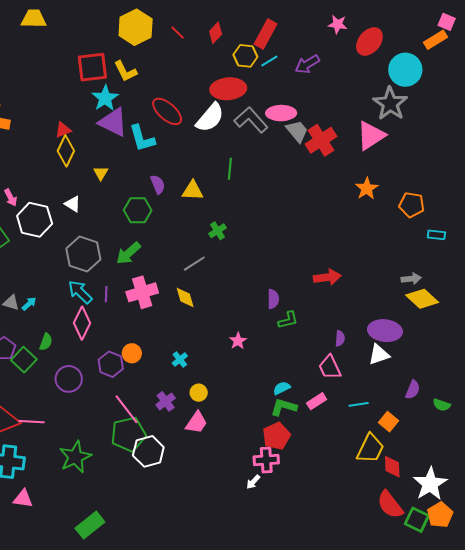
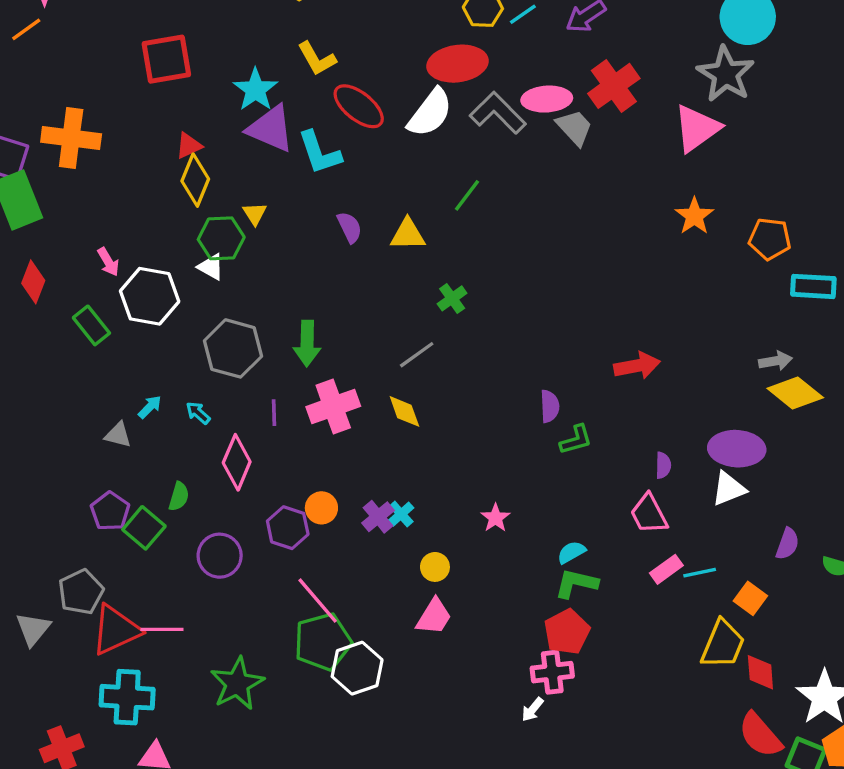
red square: (92, 67) -> (166, 59), moved
yellow L-shape: (125, 71) -> (317, 59), moved
red cross: (321, 140) -> (614, 86), moved
green line: (230, 169) -> (467, 195), turned 35
green hexagon: (138, 210) -> (221, 238), moved
cyan rectangle: (436, 235) -> (813, 286), size x1.5
green arrow: (128, 253) -> (307, 343), turned -44
cyan arrow: (80, 292) -> (198, 413), moved, size x0.6
cyan arrow: (29, 304) -> (150, 407), moved
pink star: (238, 341) -> (495, 518), moved
purple cross: (166, 401) -> (378, 517), moved
pink rectangle: (317, 401) -> (666, 569), moved

